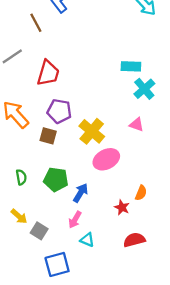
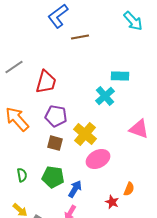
brown line: (36, 23) -> (80, 37), moved, turned -72
cyan cross: (144, 89) -> (105, 96), moved
pink triangle: (136, 125) -> (139, 129), moved, size x1.5
brown square: (48, 136) -> (55, 143), moved

